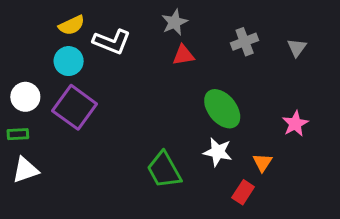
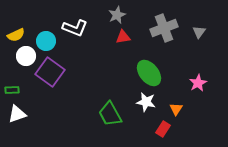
yellow semicircle: (72, 25) -> (16, 35), moved
gray cross: (245, 42) -> (164, 28), size x1.5
white circle: (25, 97) -> (26, 56), moved

